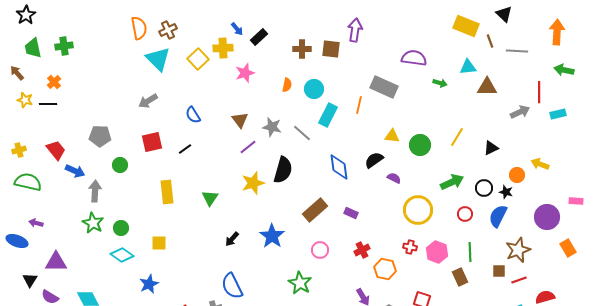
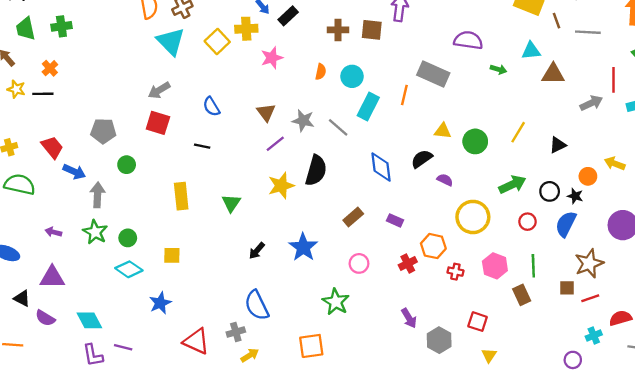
red square: (152, 142) -> (158, 123), moved, turned 30
black line: (185, 149) -> (202, 146), turned 48
brown rectangle: (315, 210) -> (353, 217), size x0.7
purple arrow: (36, 223) -> (53, 232), moved
red cross: (410, 247) -> (455, 272), moved
orange hexagon: (385, 269) -> (433, 246), moved
black triangle: (30, 280) -> (22, 298), turned -35

